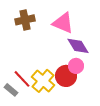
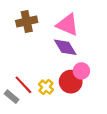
purple diamond: (78, 46) -> (65, 47), moved
yellow cross: (43, 81) -> (46, 87), size x0.6

